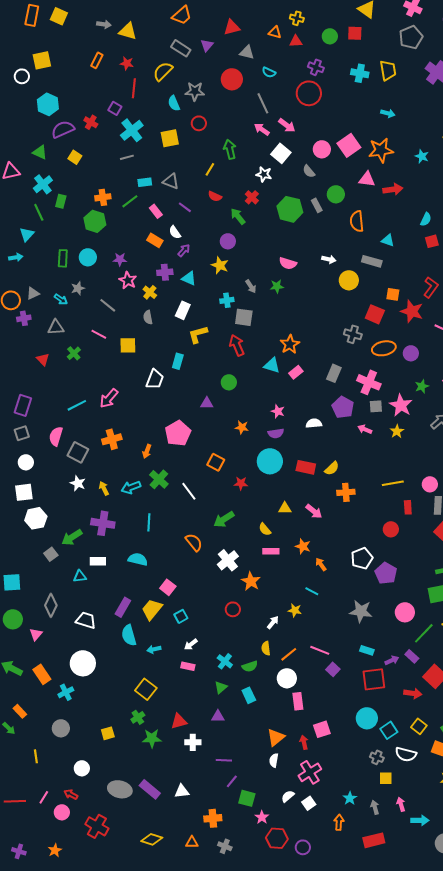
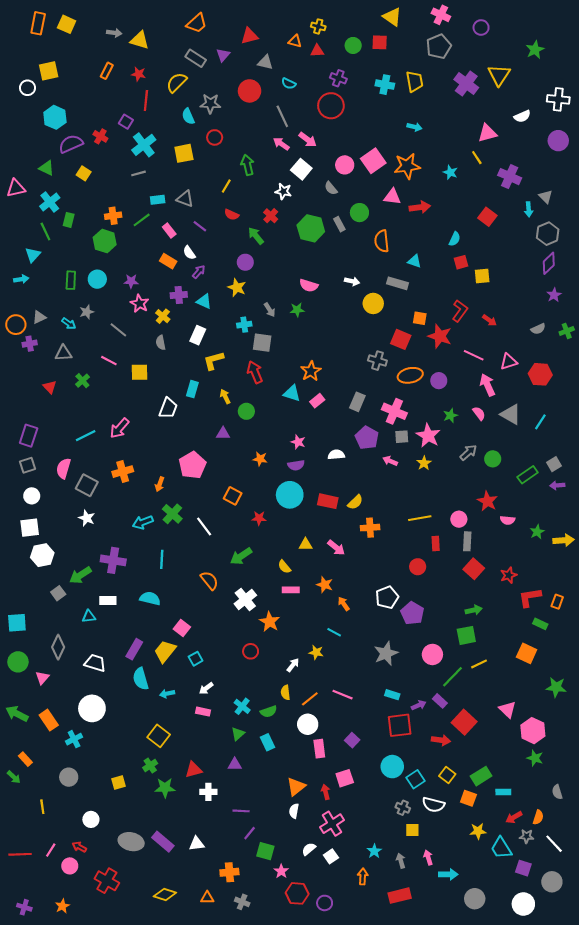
yellow arrow: (104, 488) -> (225, 396), moved
gray star: (361, 611) -> (386, 653), turned -30
purple square: (333, 669) -> (352, 740), moved

